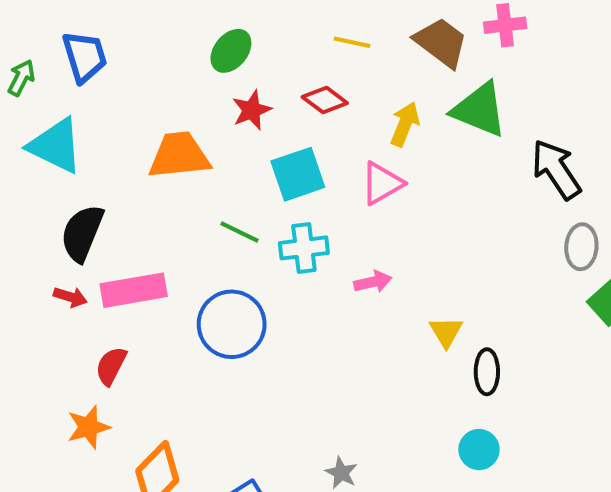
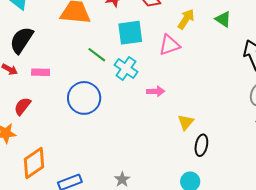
green triangle: (479, 110) -> (223, 19), size x0.6
cyan cross: (304, 248) -> (126, 68), turned 30
pink rectangle: (134, 290) -> (41, 72), size x0.6

